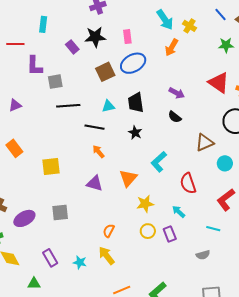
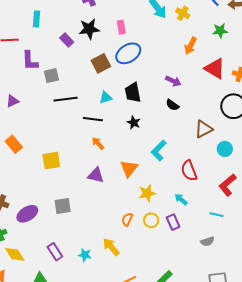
orange arrow: (172, 47) -> (191, 46), moved
orange semicircle: (109, 231) -> (127, 219), moved

